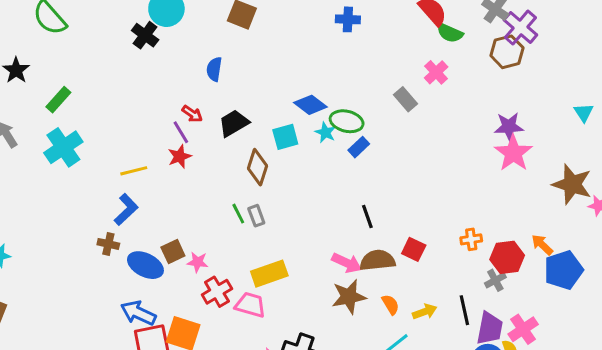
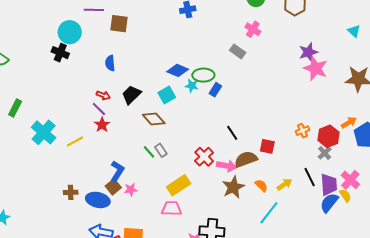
cyan cross: (63, 147) -> (44, 132), moved
brown diamond: (257, 167) -> (154, 119), turned -45
blue L-shape: (126, 210) -> (117, 171), moved
orange arrow: (542, 245) -> (349, 123), turned 119
red cross: (217, 292) -> (204, 157), moved

